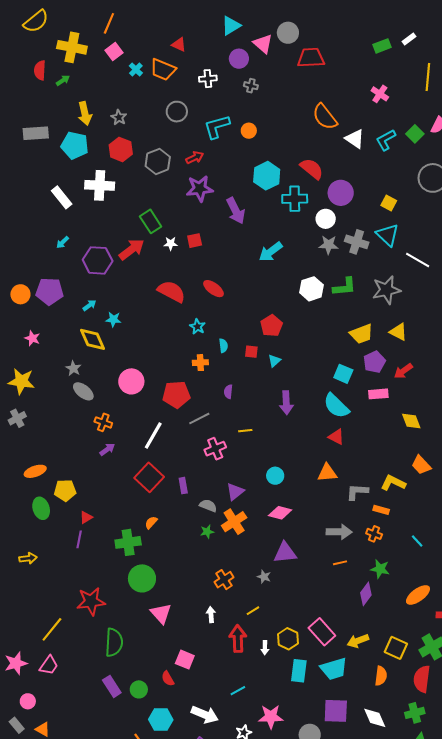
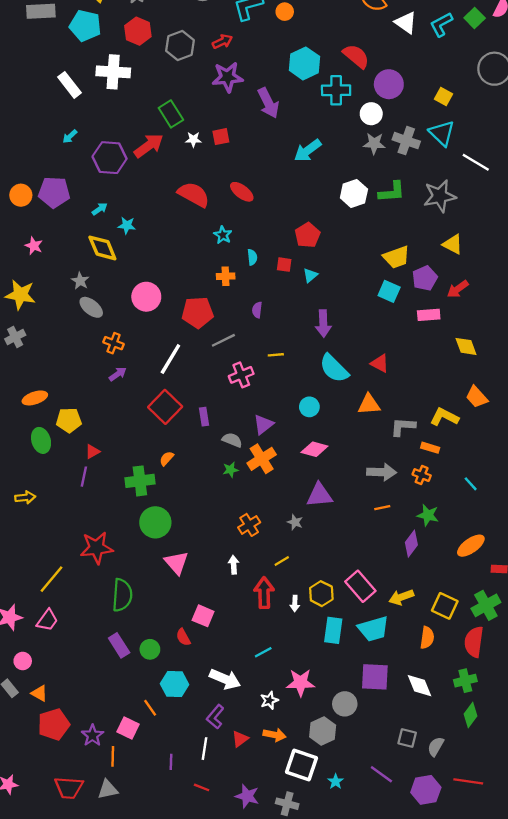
yellow trapezoid: (361, 334) -> (396, 257), moved
cyan semicircle: (336, 406) -> (334, 368), moved

